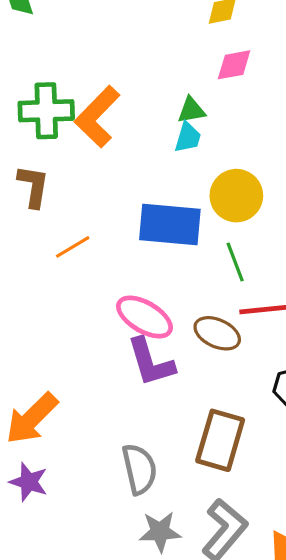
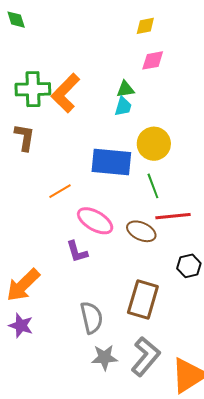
orange line: (73, 247) -> (60, 191), moved
purple L-shape: (151, 362) -> (77, 252), moved, size x0.7

